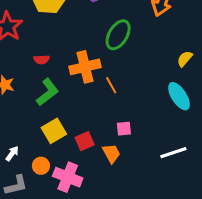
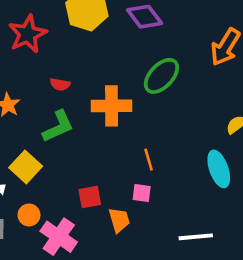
orange line: (111, 85) -> (149, 160), moved
yellow square: (54, 131) -> (26, 167), moved, turned -30

